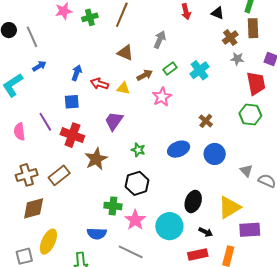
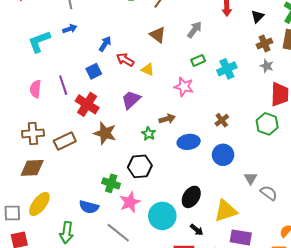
black triangle: (218, 13) -> (258, 16), turned 40
brown arrow: (145, 75) -> (167, 119), moved
pink star: (162, 97) -> (184, 87), turned 30
blue square: (72, 102) -> (94, 71), turned -35
brown star: (96, 159) -> (105, 133), turned 30

